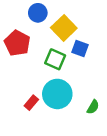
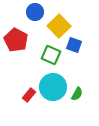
green semicircle: (93, 107) -> (77, 94), moved

